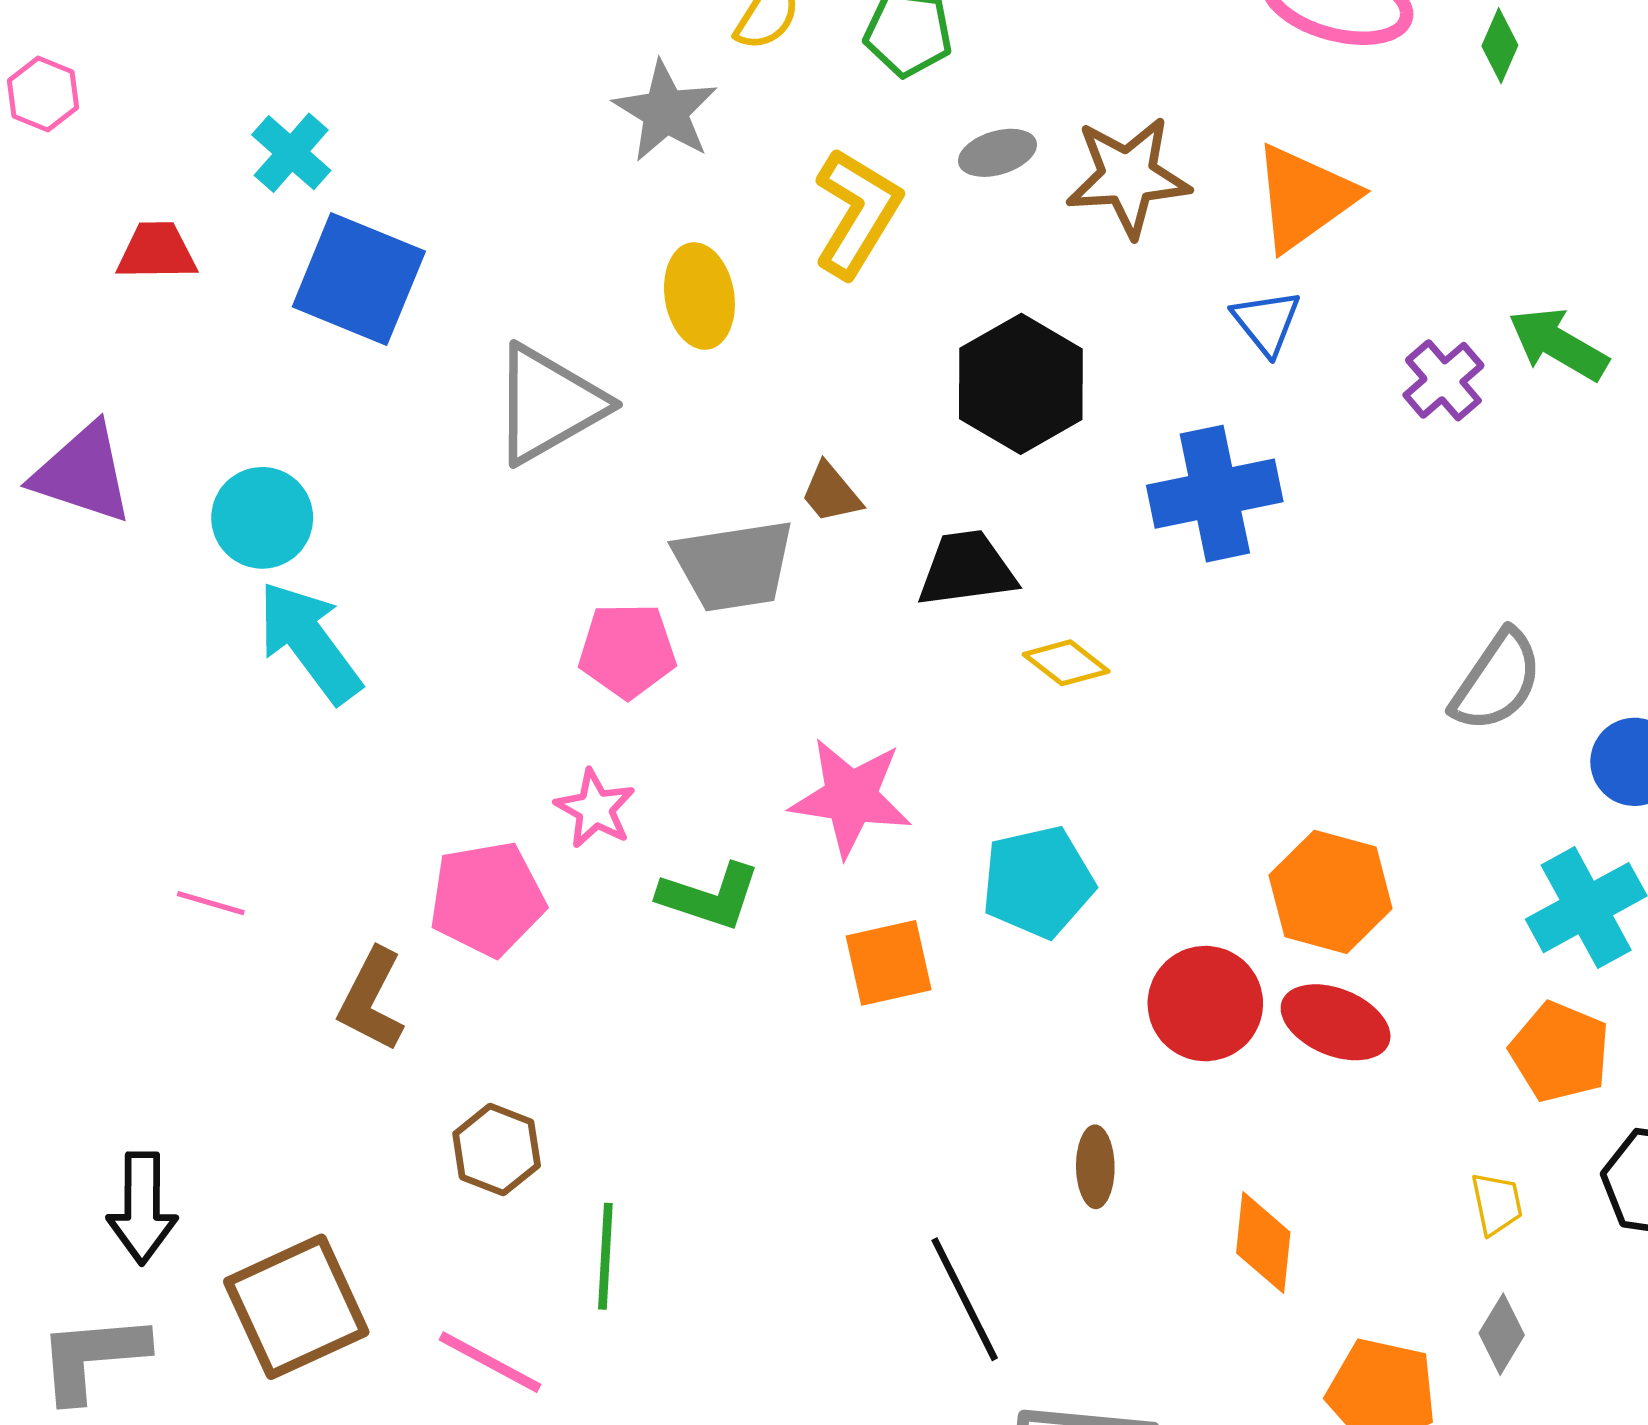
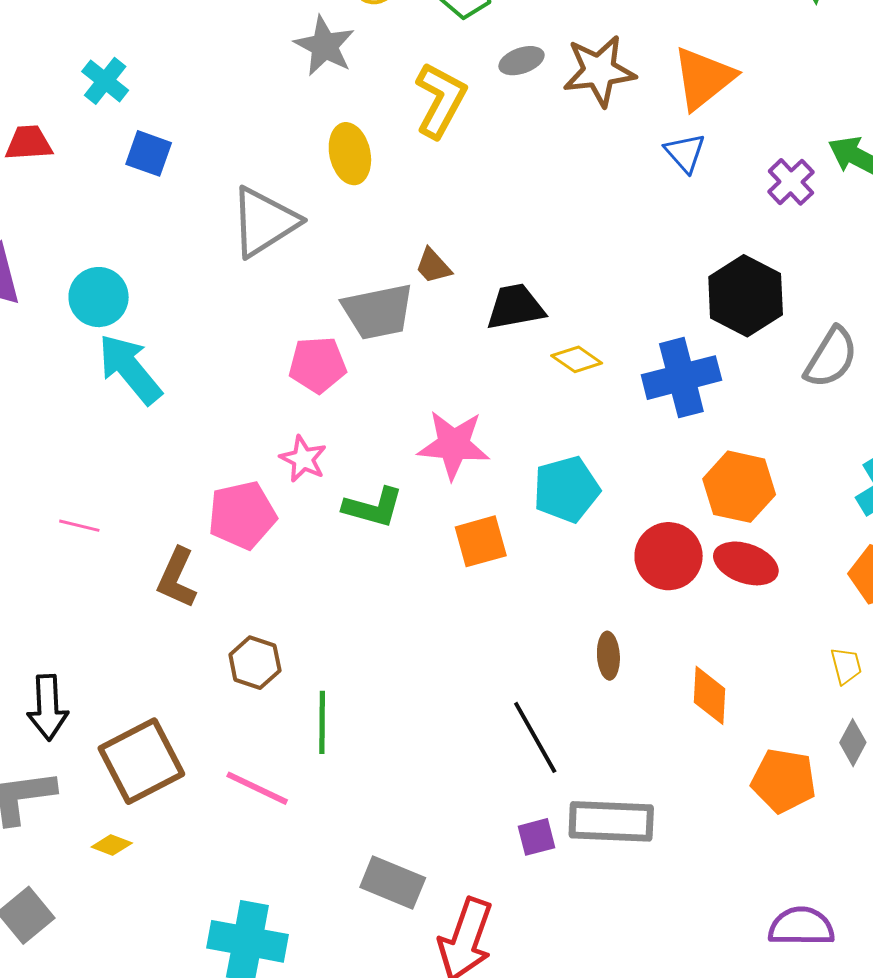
blue square: (359, 279) -> (149, 153), size x0.6
black hexagon: (1021, 384) -> (746, 296), moved
blue cross: (1215, 494) -> (681, 378), moved

